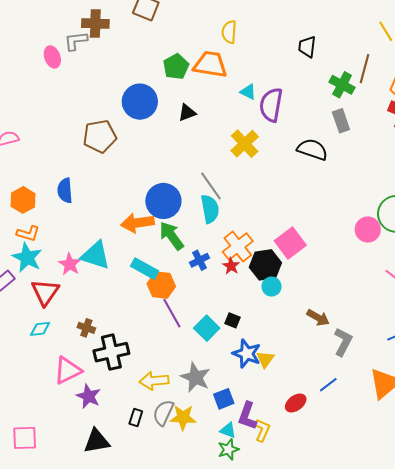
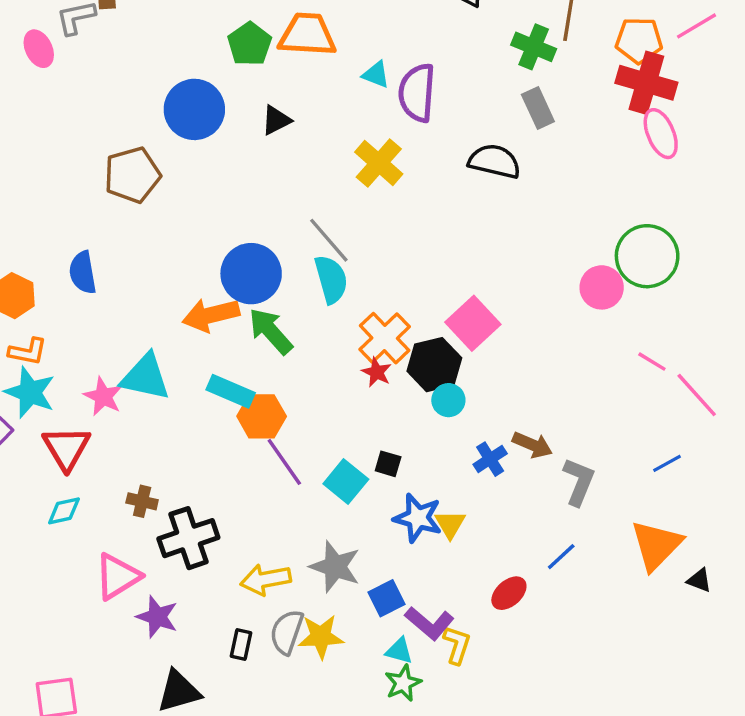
blue cross: (199, 260) -> (490, 459), moved
purple L-shape: (247, 416) -> (429, 623), turned -64

